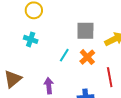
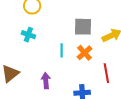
cyan line: (64, 55) -> (62, 50), turned -32

